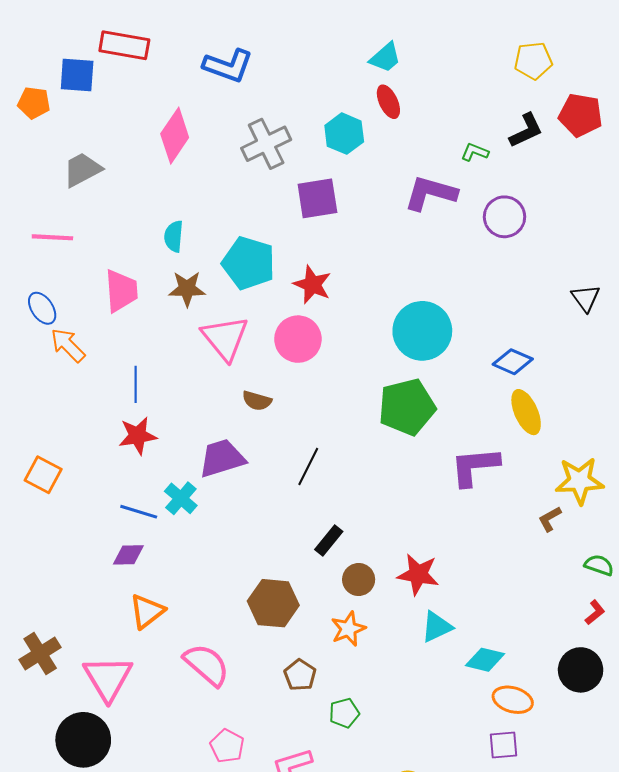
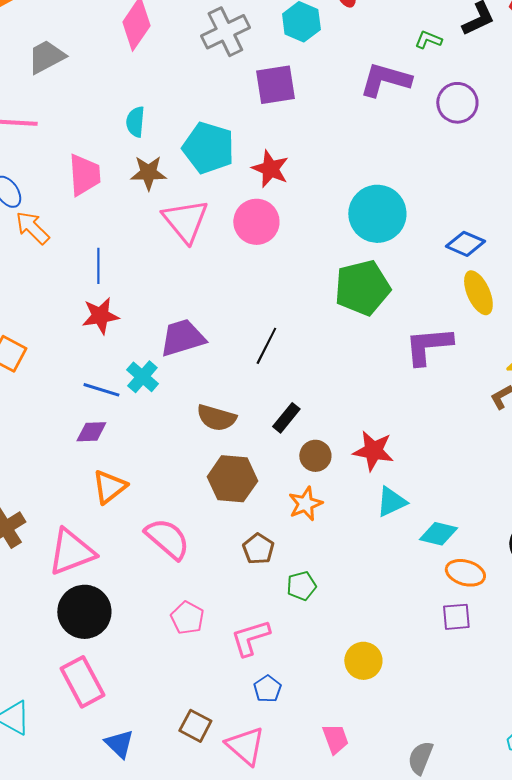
brown semicircle: (257, 401) -> (216, 418), moved, size x1.4
pink triangle: (108, 678) -> (71, 552), turned 40
black circle: (83, 740) -> (84, 612), moved

